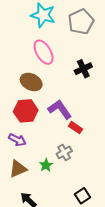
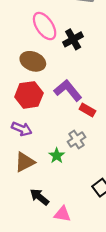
black cross: (83, 69) -> (73, 39), moved

